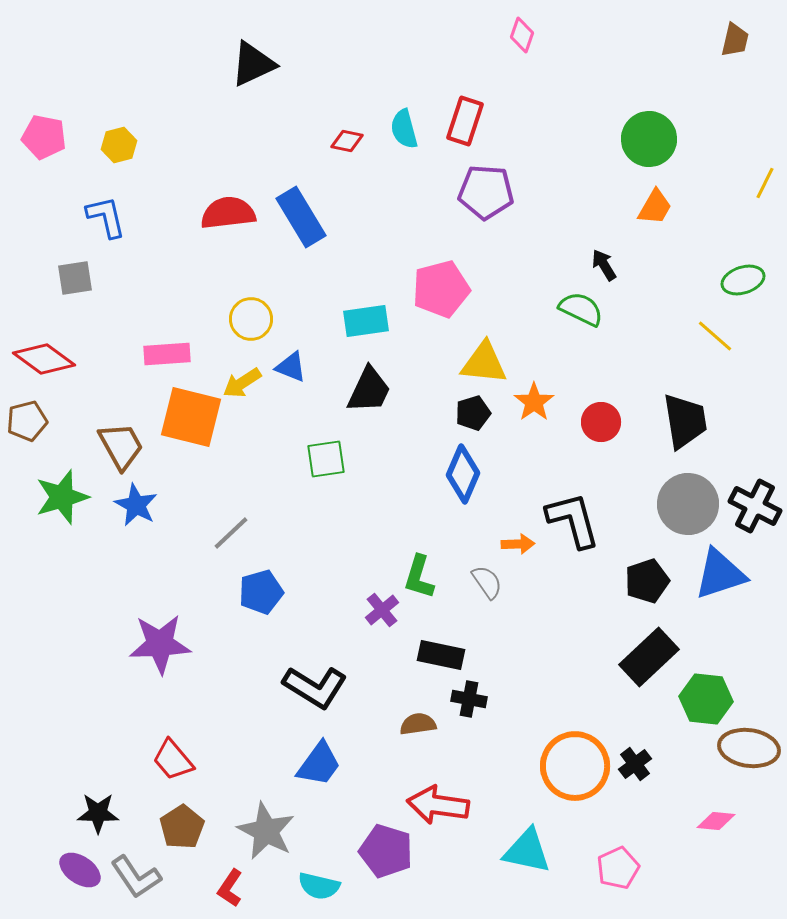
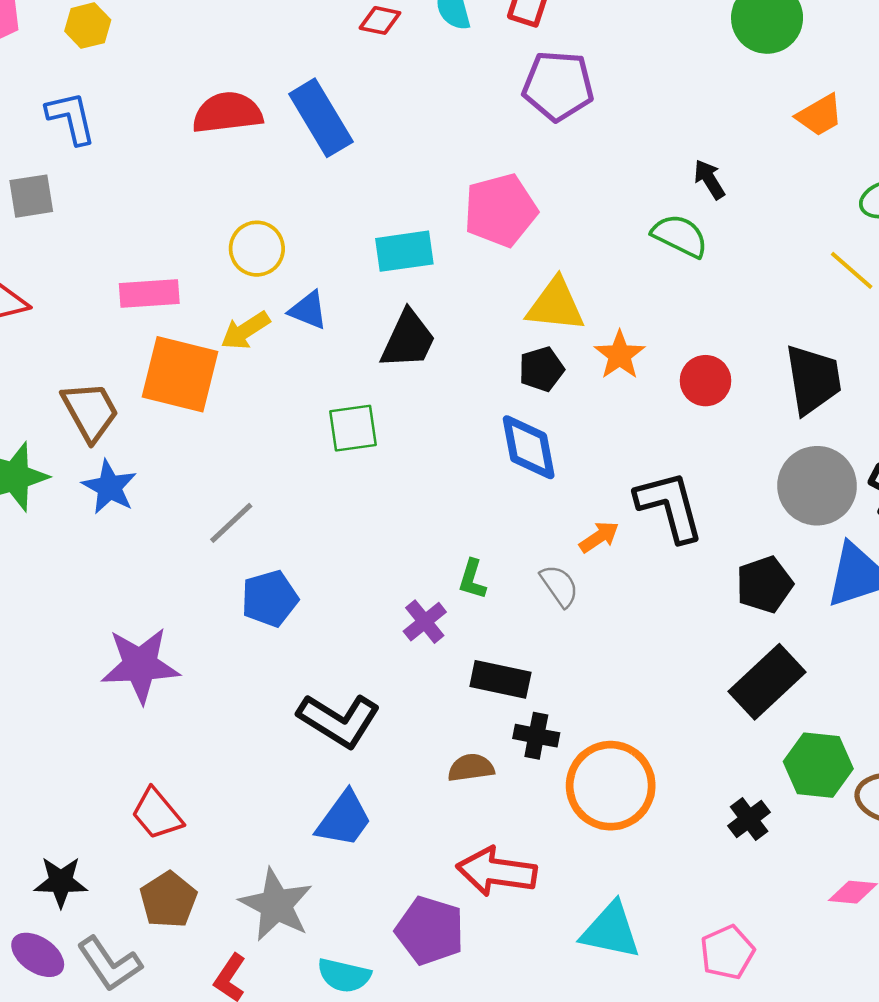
orange trapezoid: (655, 207) -> (820, 115), moved, turned 30
blue diamond: (463, 474) -> (529, 447), turned -34
orange arrow: (518, 544) -> (599, 537), turned -32
green L-shape: (419, 577) -> (472, 579), size x0.7
green hexagon: (706, 699) -> (818, 765), moved
orange circle: (575, 766) -> (611, 786), moved

